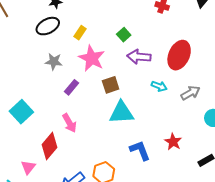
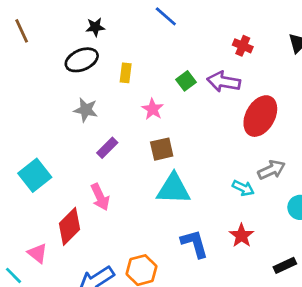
yellow rectangle: (80, 33) -> (126, 73), turned -32
purple arrow: (139, 57) -> (224, 82), moved
pink star: (92, 58) -> (153, 109), moved, size x0.6
cyan arrow: (159, 86) -> (243, 188), moved
pink triangle: (28, 167) -> (37, 253), turned -35

